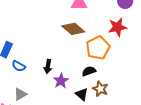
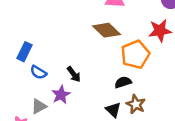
black arrow: (48, 66) -> (74, 74), turned -48
purple star: (61, 81) -> (61, 95), moved

